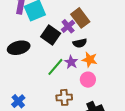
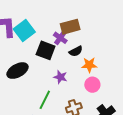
brown rectangle: (80, 18) -> (70, 27), turned -54
purple star: (71, 62) -> (60, 77), moved
green line: (55, 67) -> (45, 100), moved

